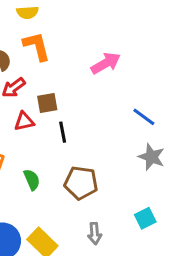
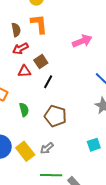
brown square: (47, 103) -> (41, 62), turned -32
black line: (63, 132) -> (48, 82), turned 32
gray arrow: (95, 233) -> (47, 148), moved, turned 48

